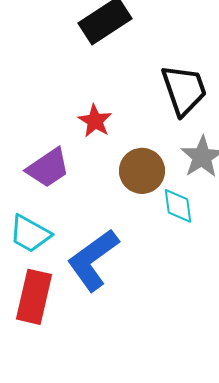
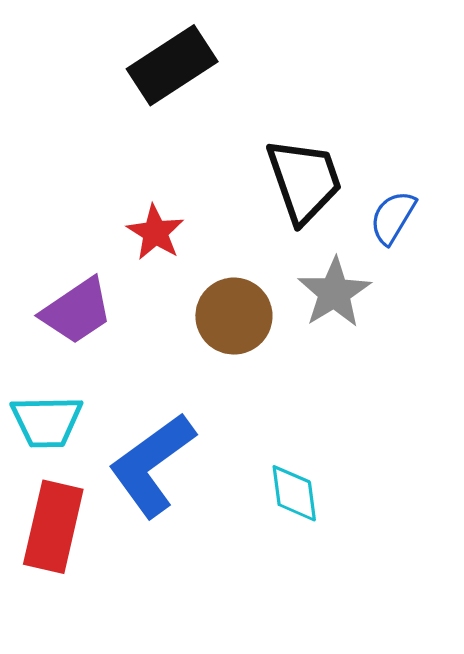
cyan diamond: (178, 206) -> (294, 493), moved
cyan trapezoid: (30, 234) -> (47, 421), turned -30

